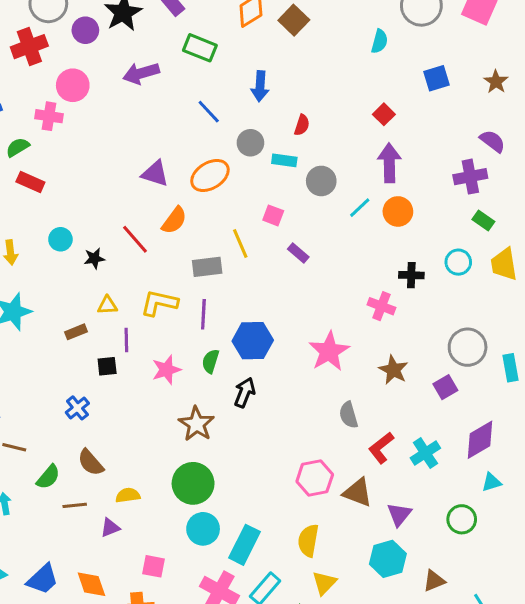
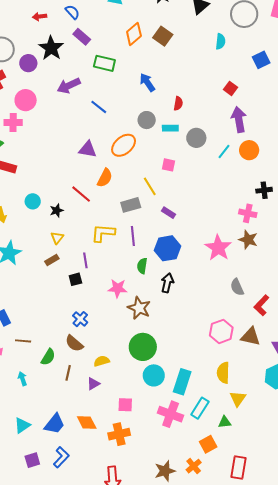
blue arrow: (260, 86) -> (147, 82), turned 150
blue line: (209, 112) -> (99, 107), moved
purple rectangle: (298, 253) -> (169, 213), moved
yellow triangle: (107, 305) -> (57, 238), moved, turned -40
pink star: (166, 370) -> (118, 288), moved, turned 30
brown star: (393, 370) -> (248, 240), moved
blue cross: (77, 408) -> (80, 319), moved
brown line: (75, 505) -> (68, 373), turned -63

